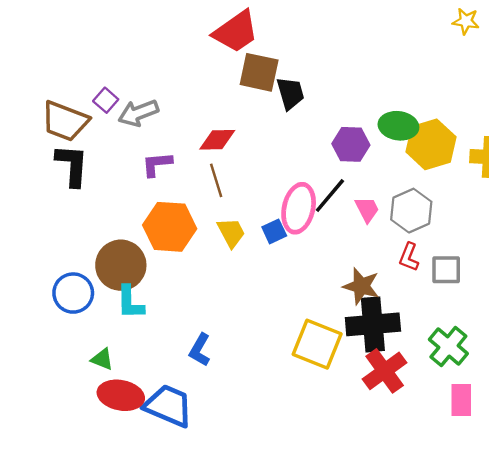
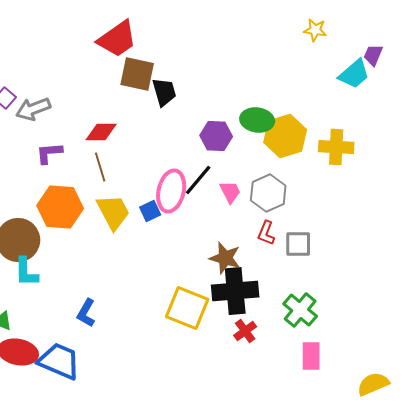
yellow trapezoid: (231, 233) -> (113, 212), size x1.4
red cross: (385, 371) -> (245, 331), size x0.6

